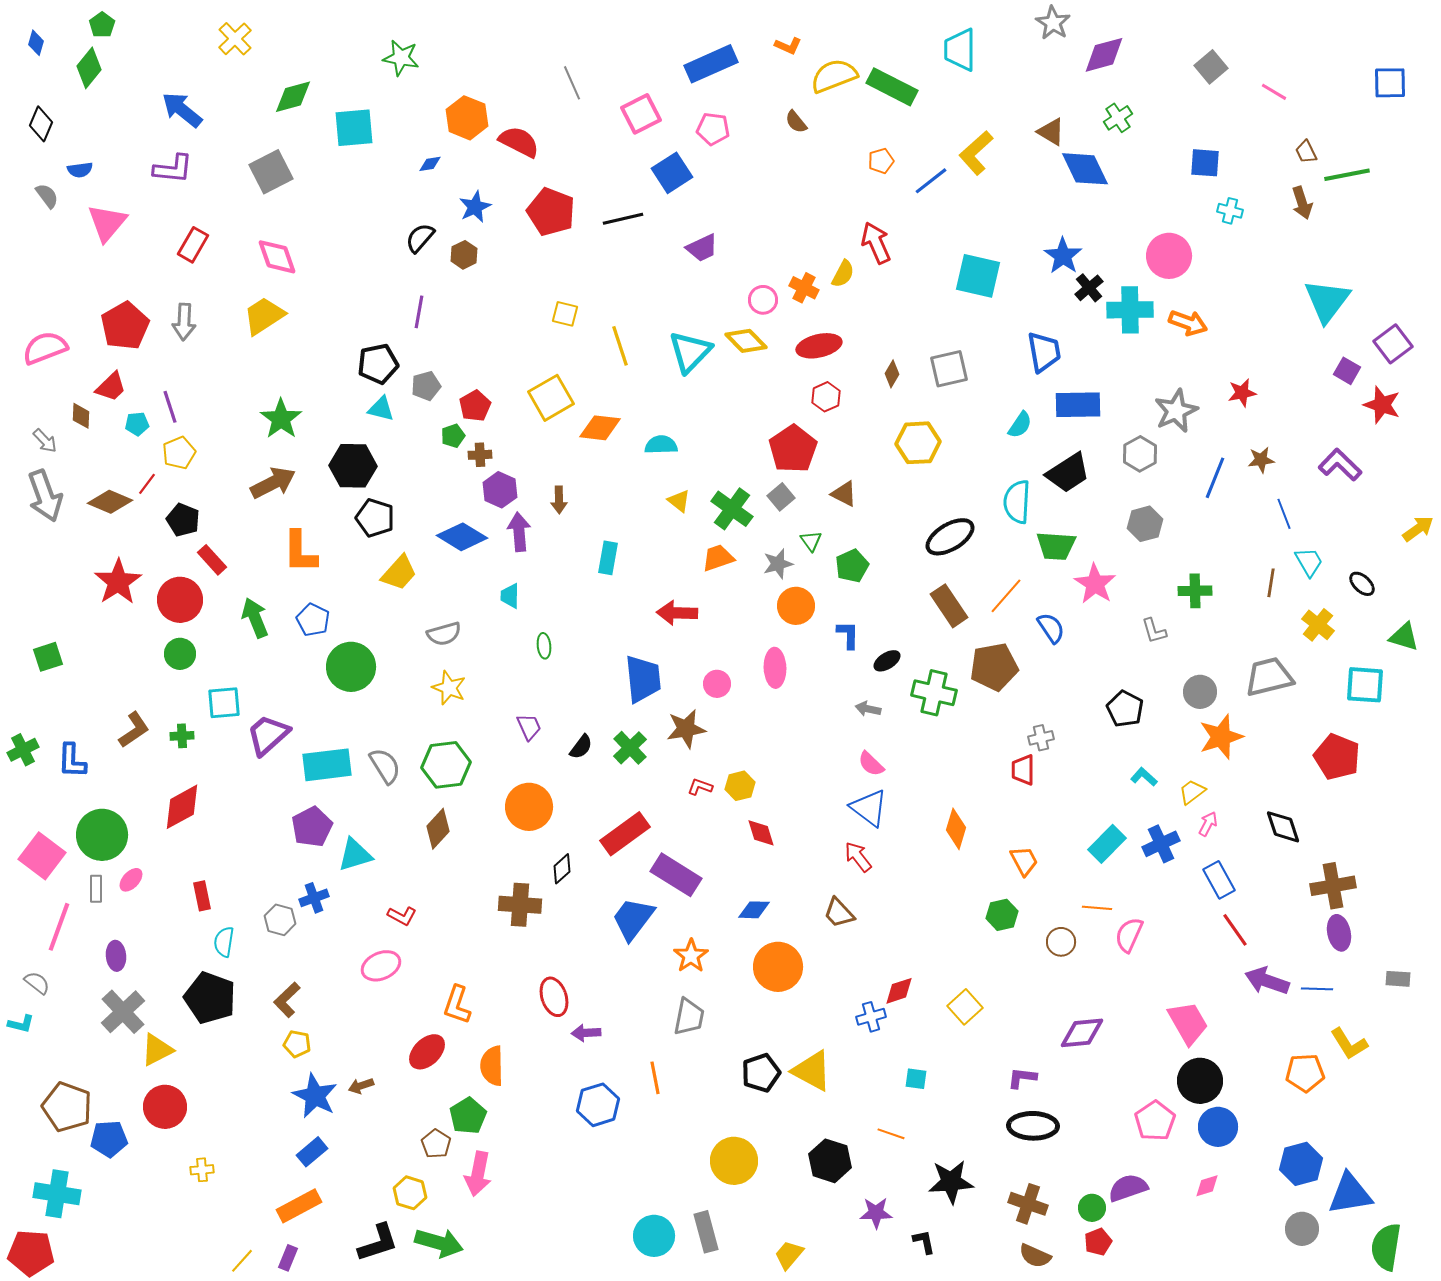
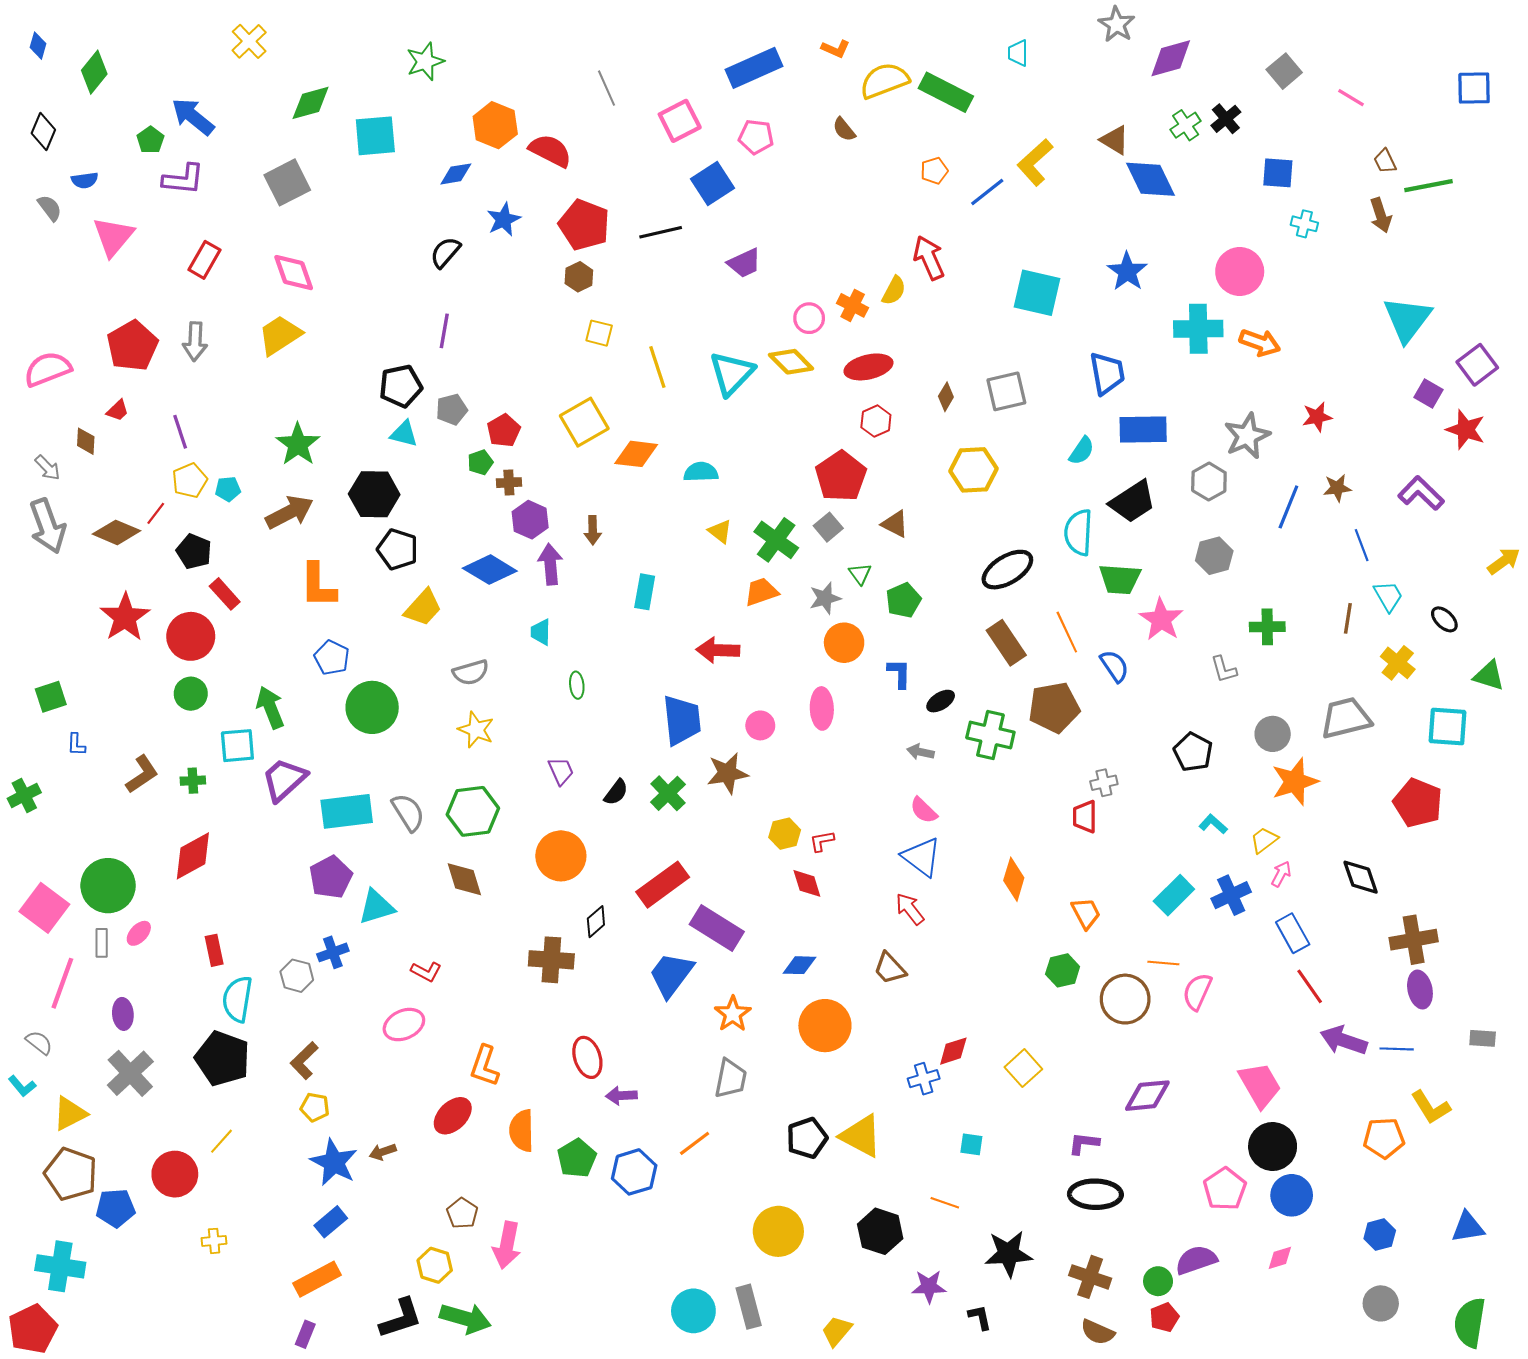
green pentagon: (102, 25) -> (150, 140), moved
cyan trapezoid: (960, 50) -> (1018, 53), size x0.6
green star: (401, 58) -> (425, 62), turned -30
blue diamond: (430, 164) -> (456, 174), size x1.4
brown hexagon: (464, 255) -> (579, 277), moved
black cross: (1089, 288) -> (1226, 119), moved
red trapezoid: (111, 387) -> (118, 410), size x0.7
cyan pentagon: (137, 424) -> (228, 489), moved
orange line: (1006, 596) -> (1067, 632), turned -66
green arrow: (255, 618) -> (270, 707), moved
blue L-shape: (72, 761) -> (76, 745), moved, size x0.6
red L-shape: (700, 787) -> (822, 841), moved, turned -30
brown diamond: (438, 829) -> (464, 879), turned -60
cyan semicircle: (224, 942) -> (237, 999), size x1.4
brown circle: (1061, 942) -> (1125, 999), size x1.6
cyan L-shape: (21, 1024) -> (22, 1086), turned 36
yellow triangle: (157, 1050) -> (70, 1114), moved
orange line: (655, 1078) -> (695, 1143), turned 64
green pentagon: (468, 1116) -> (577, 1158), moved
blue hexagon: (1301, 1164) -> (1380, 1235), size x0.7
blue triangle: (1350, 1194) -> (1468, 1227), moved, size x0.7
red pentagon: (31, 1253) -> (33, 1329), turned -30
yellow line: (242, 1261) -> (222, 1141), moved

